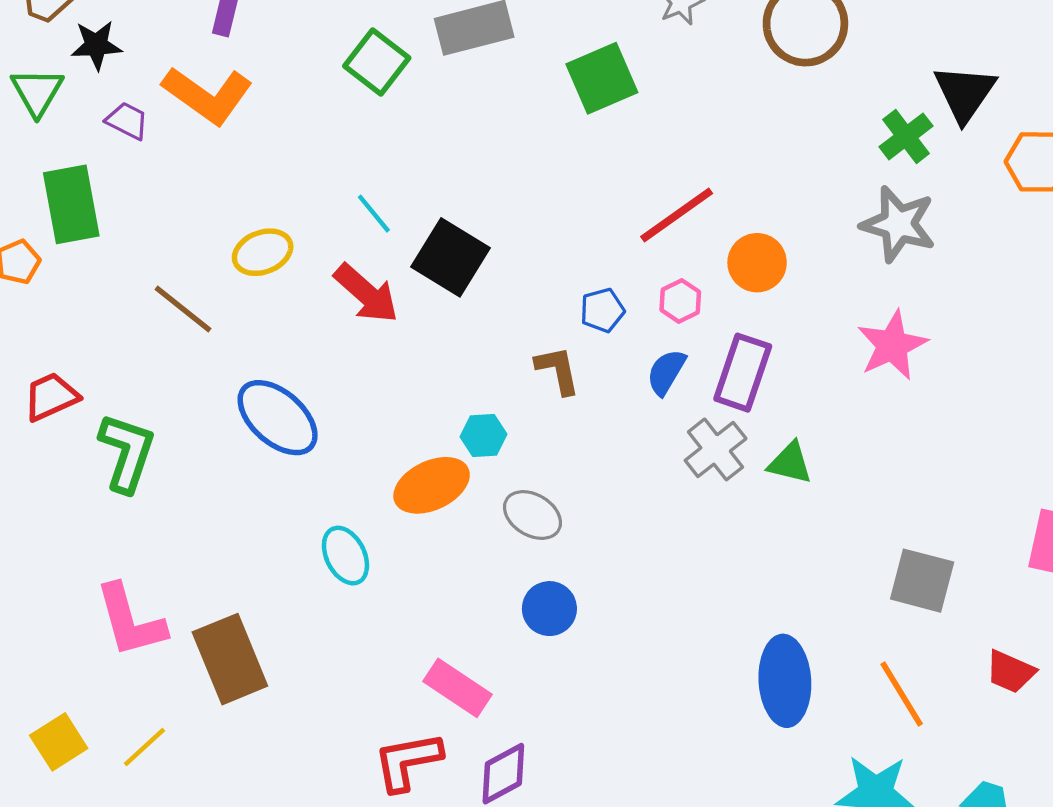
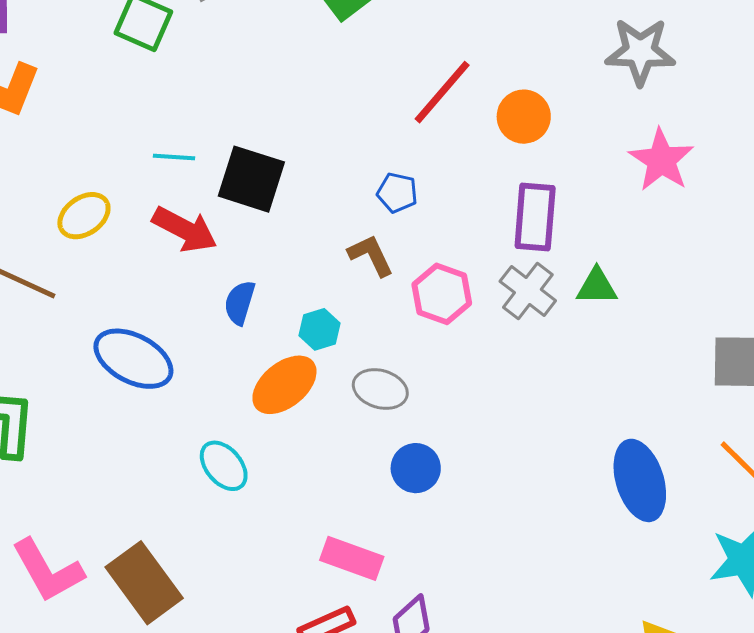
cyan line: (374, 214) -> (174, 157), turned -33
pink hexagon: (680, 301) -> (442, 294), moved, size x1.5
blue pentagon: (602, 310) -> (397, 193), turned -30
blue semicircle: (666, 372) -> (240, 303), moved

